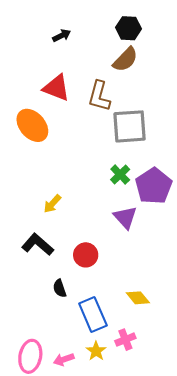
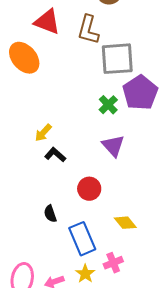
purple pentagon: (154, 186) -> (140, 93), moved
black L-shape: (38, 244) -> (55, 155), moved, size x0.7
red circle: (86, 255) -> (89, 189), moved

